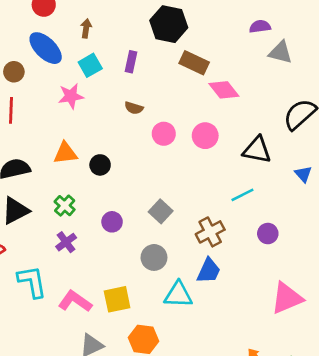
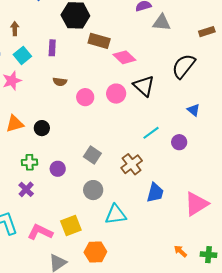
black triangle: (257, 150) -> (144, 86), moved, turned 40
green cross: (65, 206) -> (30, 162), moved, turned -35
purple circle: (268, 234) -> (179, 142), moved
blue trapezoid: (209, 271) -> (155, 193), moved

